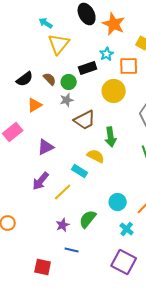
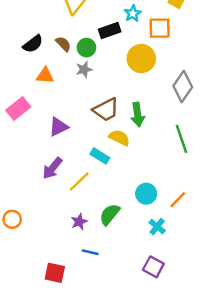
orange triangle: (35, 105) -> (45, 76), turned 35
brown trapezoid: (85, 120) -> (106, 110), moved
purple square: (124, 262) -> (153, 267), size x0.7

